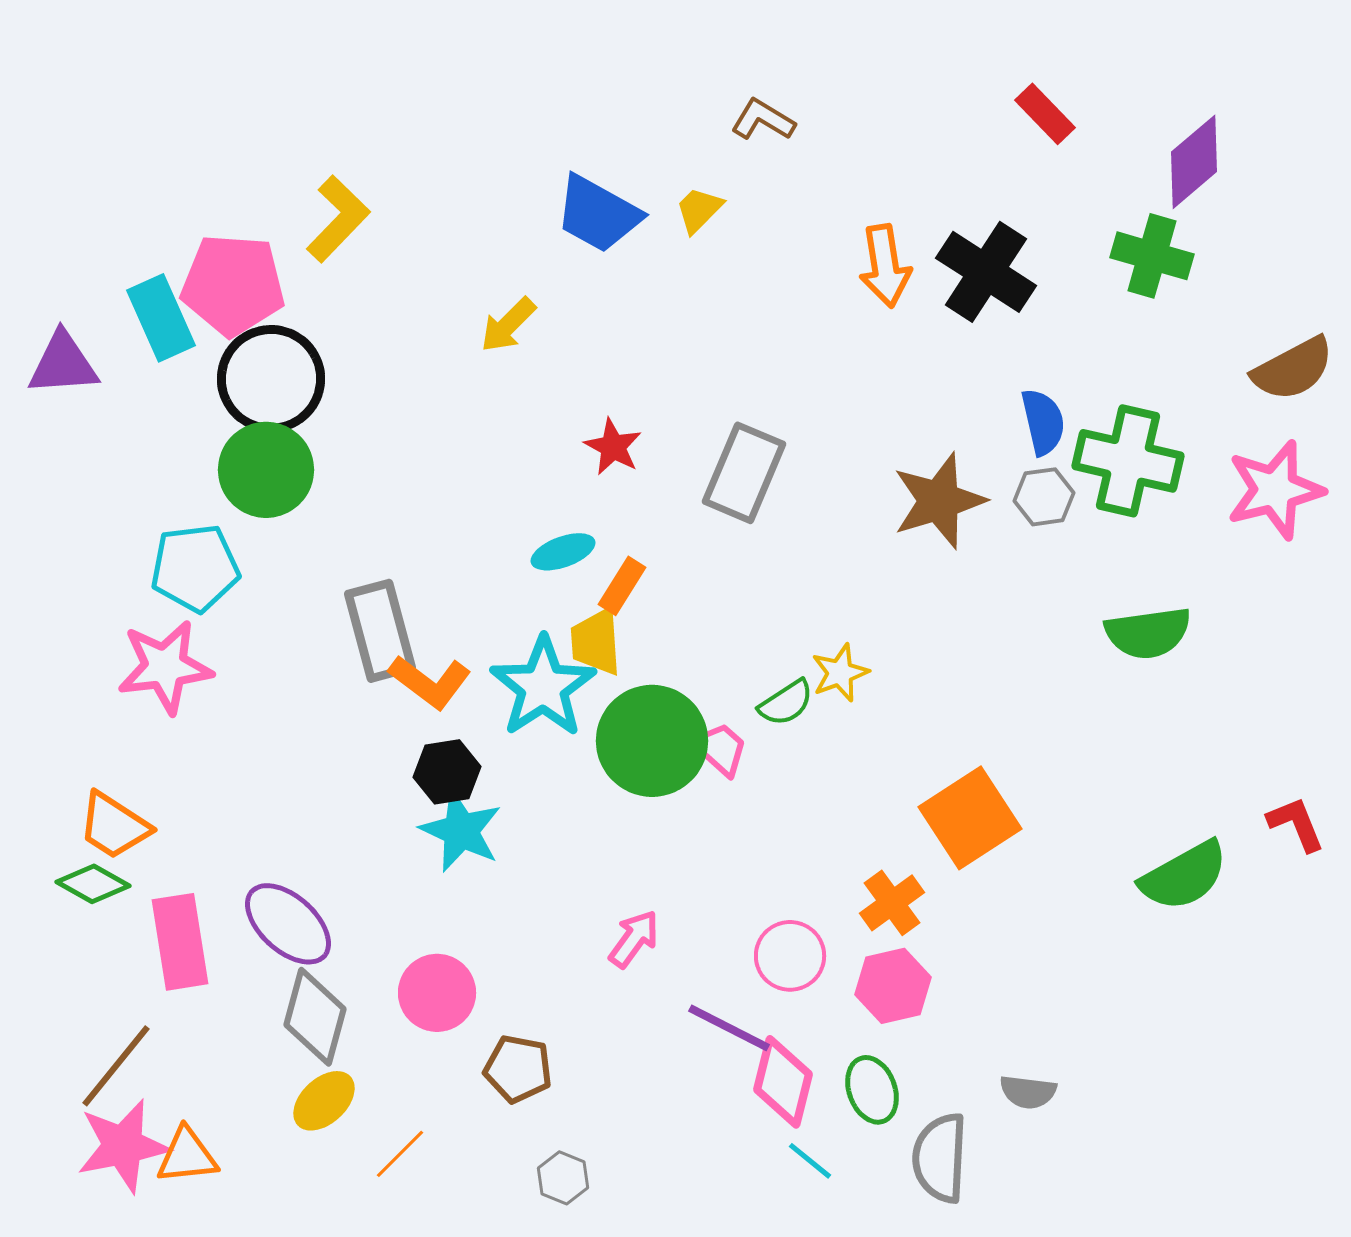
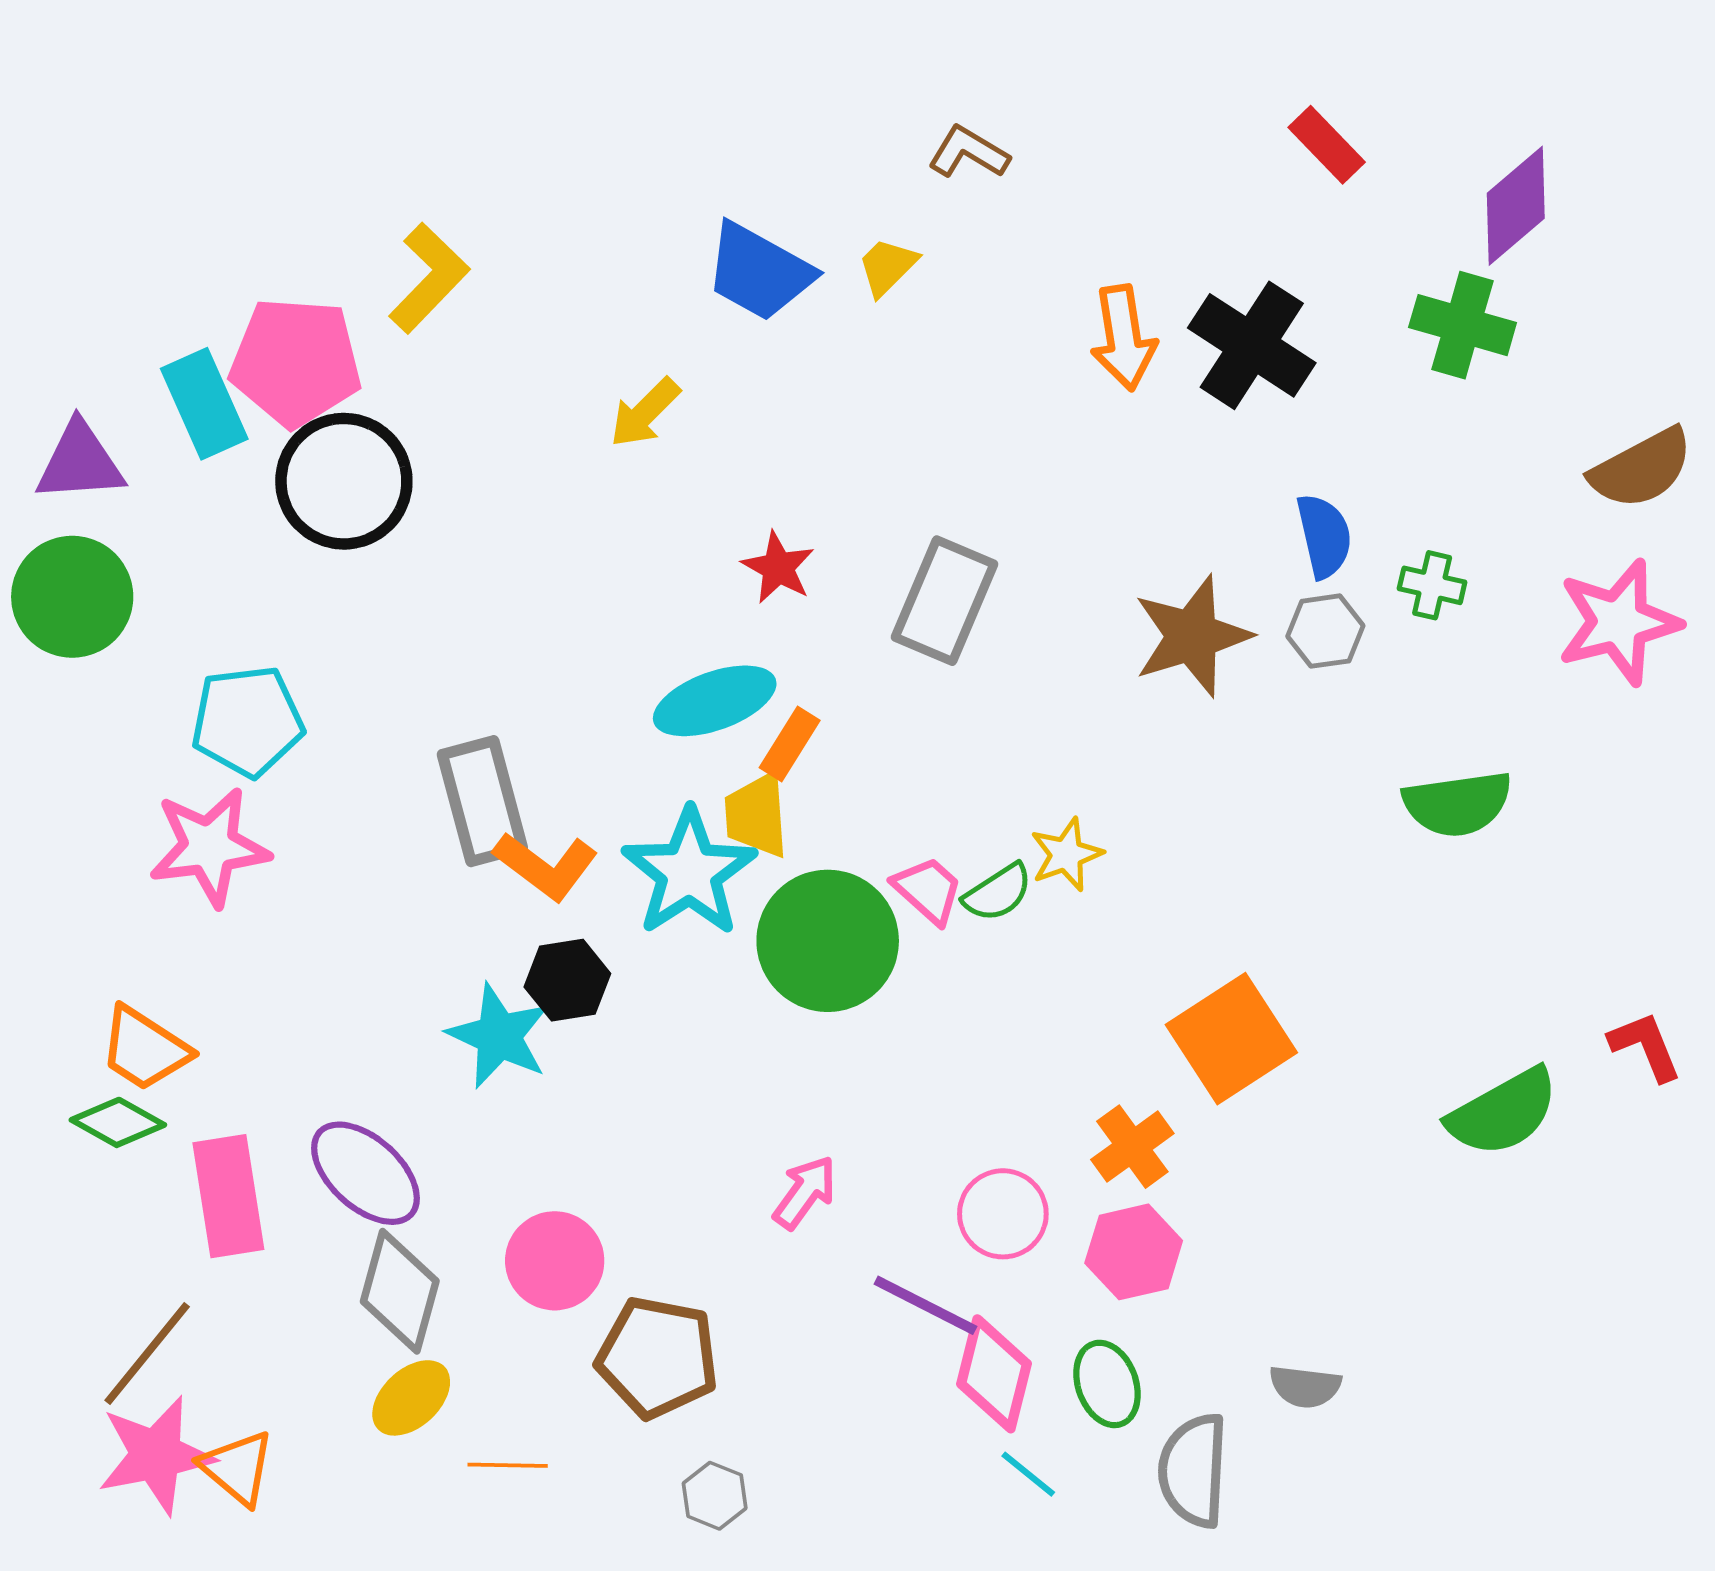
green cross: (1128, 461) -> (1432, 585), size x0.5
green circle: (266, 470) -> (72, 597), moved
cyan ellipse: (563, 552) -> (715, 701), size x1.5
pink trapezoid: (720, 749) -> (928, 890), moved
cyan star: (461, 831) -> (499, 1036), moved
brown pentagon: (518, 1069) -> (658, 1357), size x1.4
orange line: (400, 1154) -> (508, 1465), turned 46
orange triangle: (187, 1156) -> (237, 1468), turned 46

